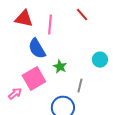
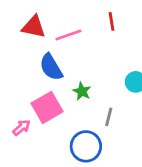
red line: (82, 15) -> (111, 21), turned 32
pink line: (50, 25) -> (68, 35), turned 66

